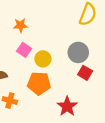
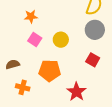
gray circle: (78, 52) -> (95, 30), moved
yellow circle: (43, 59) -> (61, 40), moved

